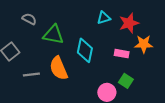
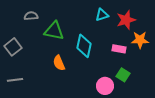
gray semicircle: (29, 19) -> (31, 16), turned -32
orange semicircle: (59, 68) -> (59, 63), size x0.7
gray line: (31, 75) -> (15, 80), moved

